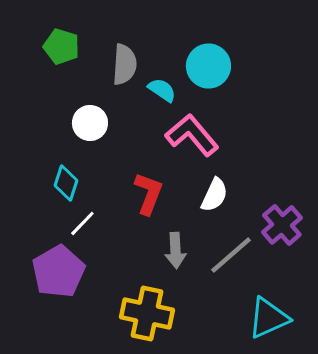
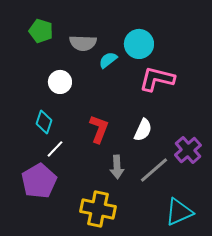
gray semicircle: (124, 64) -> (83, 43), turned 88
cyan semicircle: (162, 90) -> (108, 60), turned -72
pink L-shape: (192, 135) -> (157, 79), moved, turned -36

